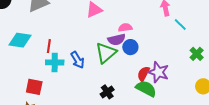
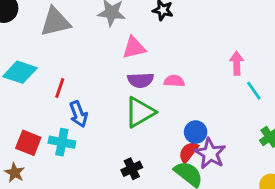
purple semicircle: (117, 40) -> (141, 80), moved
blue circle: (130, 47) -> (196, 132), moved
blue arrow: (78, 60) -> (78, 114), moved
cyan cross: (55, 62) -> (62, 142), moved

